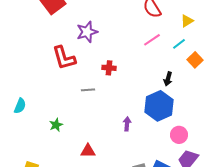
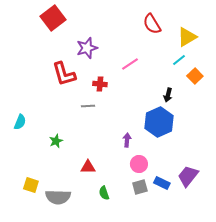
yellow triangle: (187, 21) -> (187, 37), size x1.5
pink line: (152, 40) -> (130, 64), moved
red cross: (109, 68) -> (100, 84), moved
pink circle: (179, 135) -> (139, 164), moved

